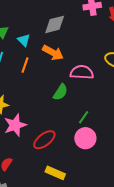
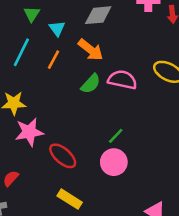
green semicircle: (60, 92) -> (91, 84), moved
red ellipse: (44, 140) -> (63, 156), turned 70

